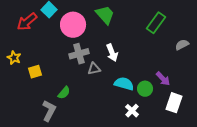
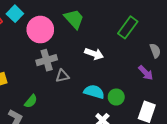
gray semicircle: (182, 45) -> (155, 51), turned 96
white arrow: (112, 53) -> (94, 54), moved, turned -48
purple arrow: (163, 79) -> (146, 73), moved

